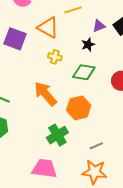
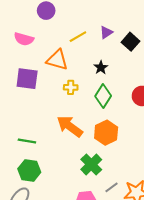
purple triangle: (99, 26) -> (106, 32), moved
green diamond: (84, 72) -> (103, 96), turned -55
gray line: (96, 146) -> (111, 187), moved

